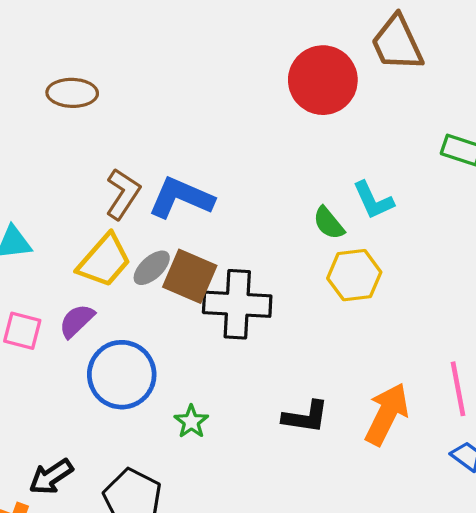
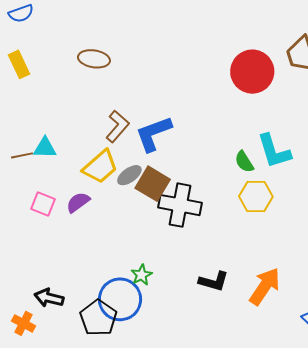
blue L-shape: (181, 198) -> (154, 134), turned -51
cyan L-shape: (373, 200) -> (274, 151), size x1.4
blue circle: (122, 375) -> (120, 299), moved
black arrow: (51, 477) -> (49, 298), turned 40

